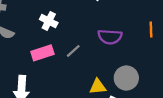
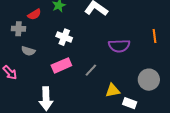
gray line: (73, 51) -> (91, 70), moved
gray circle: (126, 78) -> (149, 80), moved

